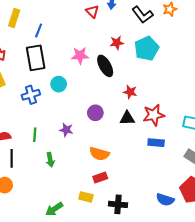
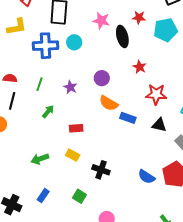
blue cross: (31, 95) -> (46, 46), size x1.4
black triangle: (127, 118) -> (159, 125), moved
blue rectangle: (156, 143) -> (128, 118), moved
orange semicircle: (99, 154) -> (109, 103), moved
green arrow: (50, 160) -> (48, 112), turned -144
red rectangle: (100, 178) -> (76, 128), moved

